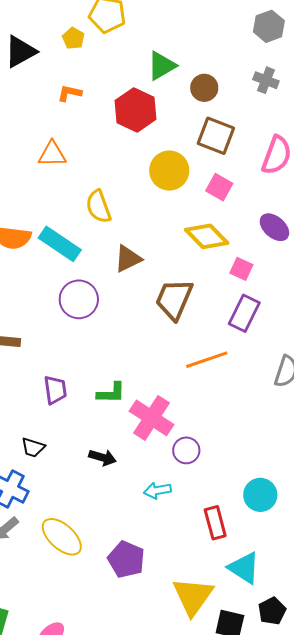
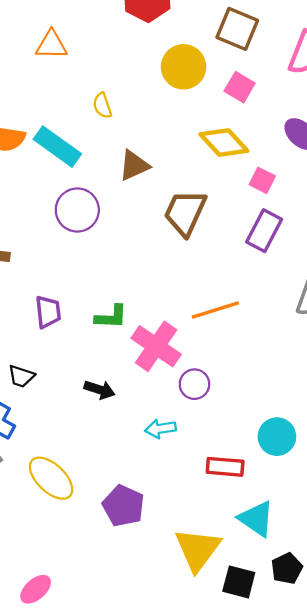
yellow semicircle: (98, 207) -> (102, 106), size x0.7
orange line: (207, 360) -> (215, 310), moved
red rectangle: (215, 523) -> (225, 467), turned -72

